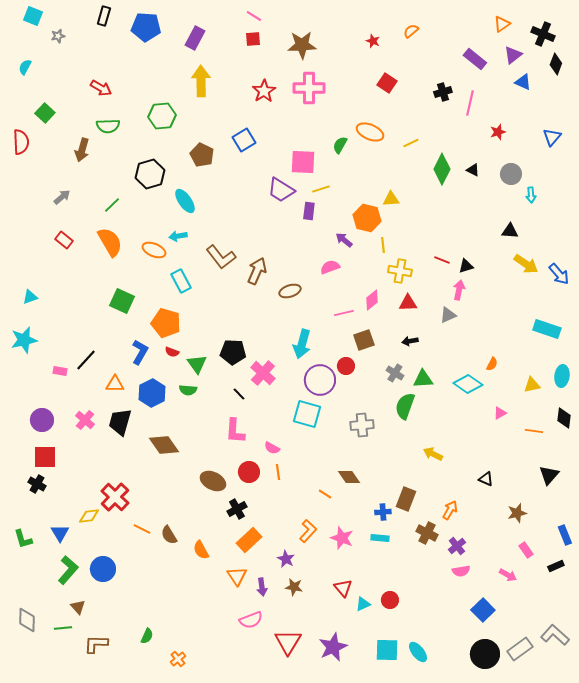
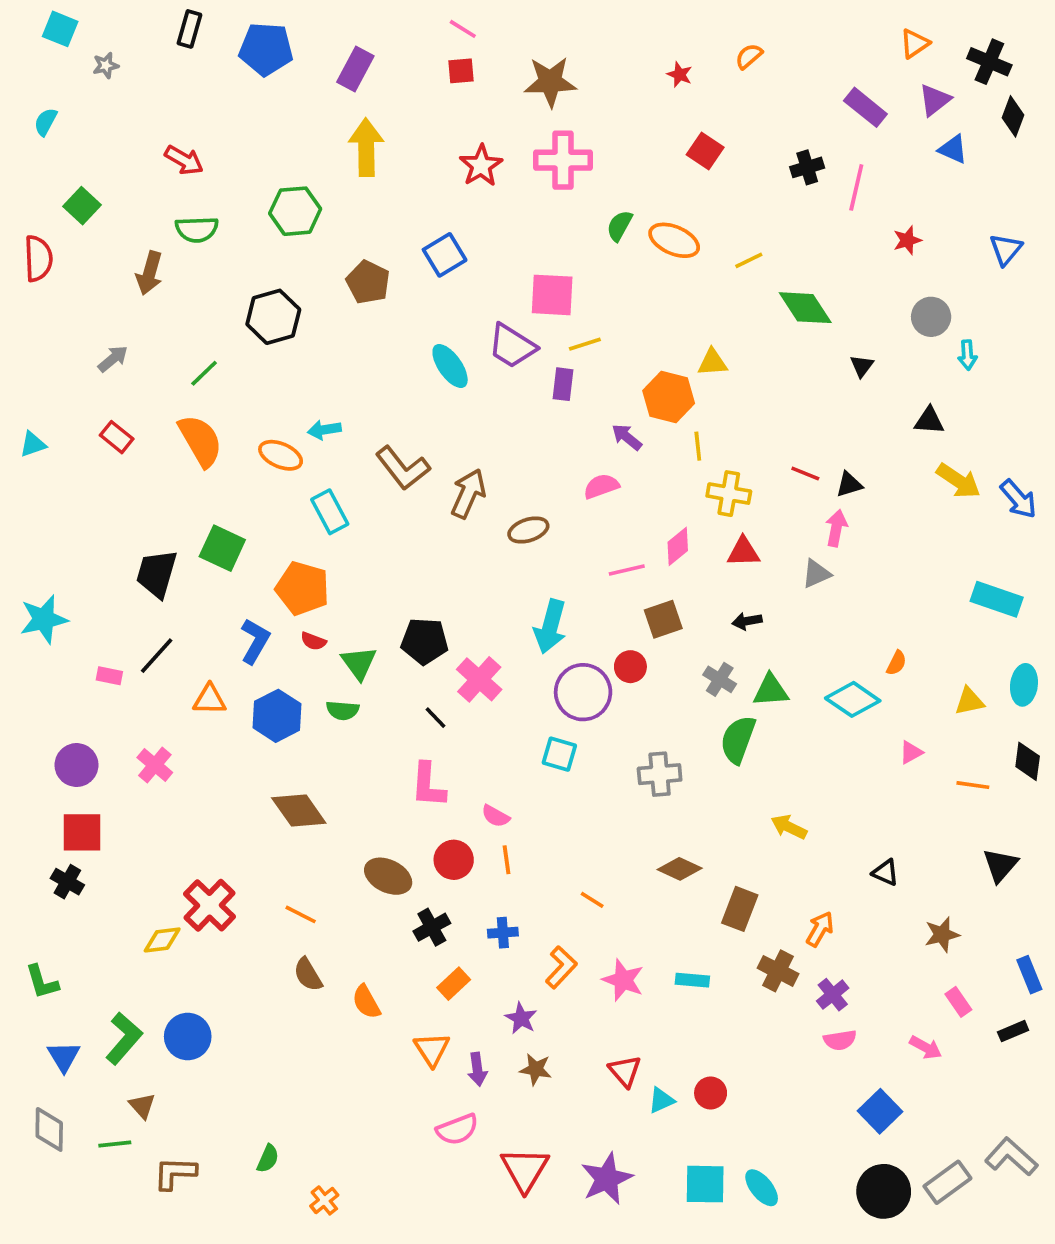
green semicircle: (340, 145) -> (619, 226), moved
green diamond: (442, 169) -> (805, 308), turned -60
black triangle: (473, 170) -> (862, 366), moved, turned 40
cyan ellipse: (185, 201) -> (450, 366), moved
cyan triangle: (30, 297) -> (33, 444), moved
cyan square: (307, 414) -> (559, 754), size x0.7
black trapezoid: (120, 422) -> (157, 574), moved
brown diamond: (349, 477) -> (680, 869), moved, turned -30
blue cross: (383, 512) -> (503, 933), moved
orange line: (142, 529) -> (301, 914), moved
blue triangle: (60, 533) -> (64, 1057), moved
orange rectangle: (249, 540) -> (454, 984), size x0.7

